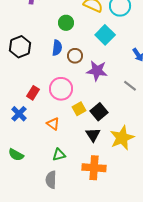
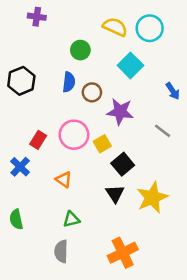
yellow square: (79, 109) -> (102, 144), moved
green semicircle: (16, 155) -> (16, 219), turned 49
orange cross: (94, 168) -> (123, 253), moved, turned -30

